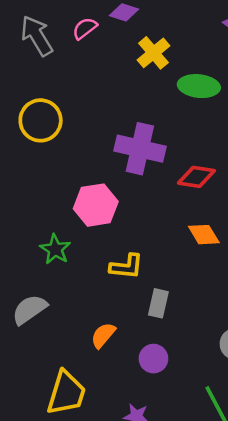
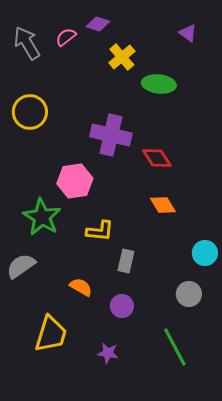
red diamond: (196, 177) -> (157, 158), turned 48
green star: (55, 249) -> (42, 217), size x1.5
orange semicircle: (103, 335) -> (81, 287), turned 80

